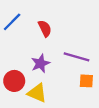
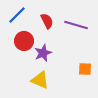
purple line: (77, 57) -> (76, 25), moved
red circle: (14, 81) -> (24, 41), moved

